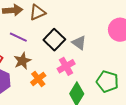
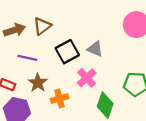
black square: (54, 40) -> (67, 52), turned 30
orange cross: (38, 79) -> (60, 99), turned 35

